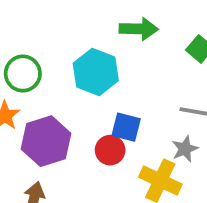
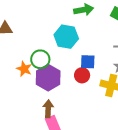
green circle: (23, 73) -> (40, 59), moved

